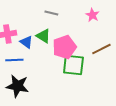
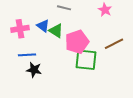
blue triangle: (26, 42) -> (43, 26), moved
black star: (17, 86) -> (34, 70), moved, size x0.7

